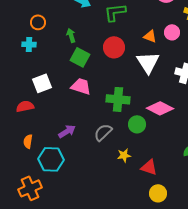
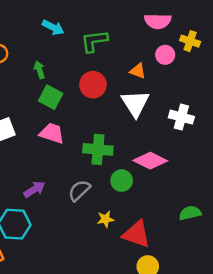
pink circle: (172, 32) -> (165, 55), moved
red triangle: (149, 167) -> (137, 234), size x1.4

